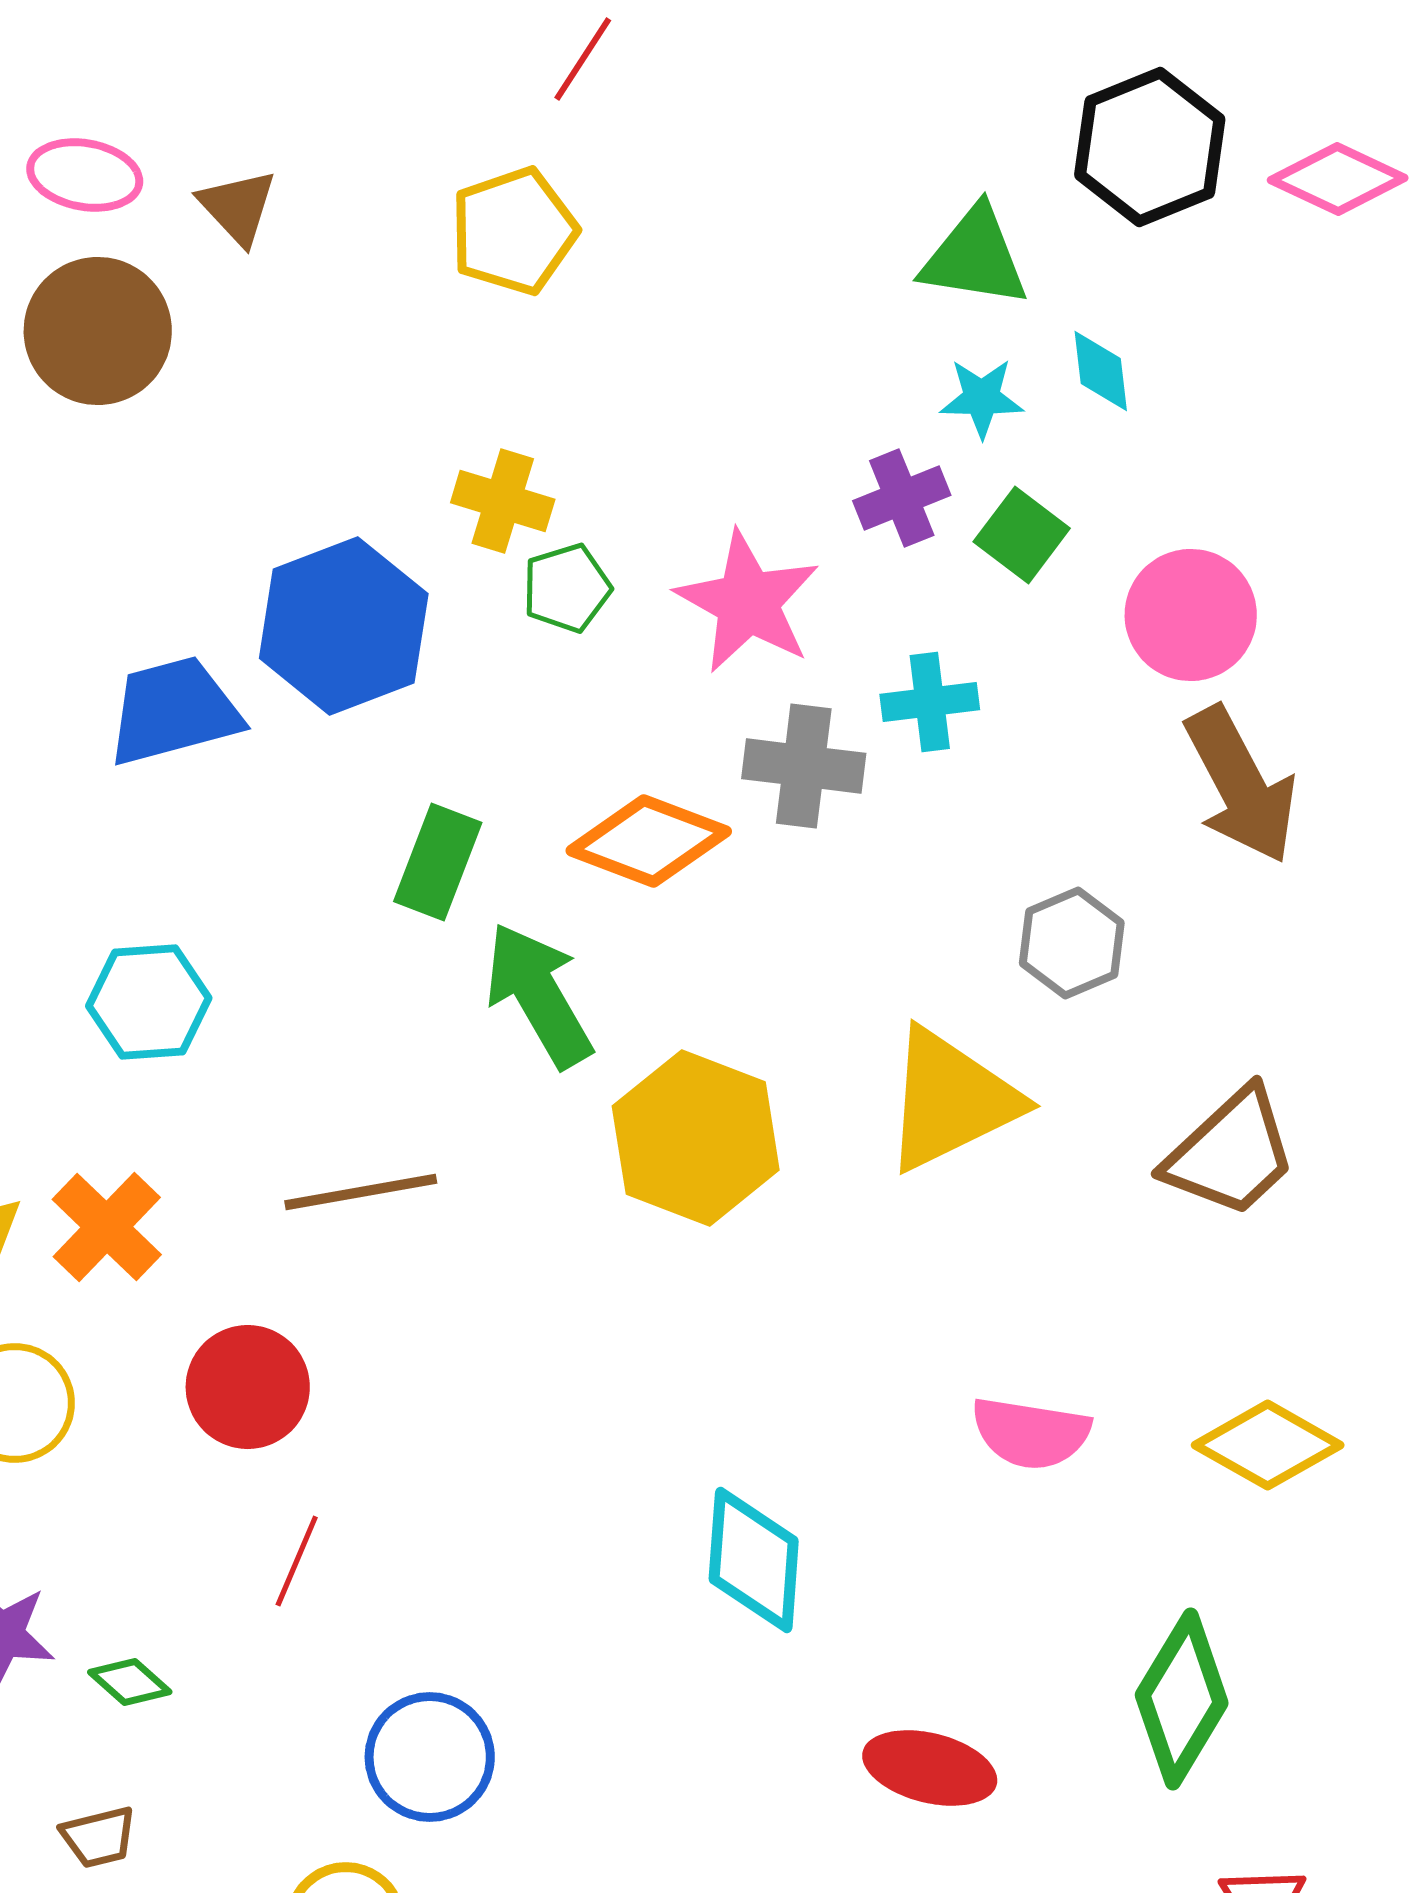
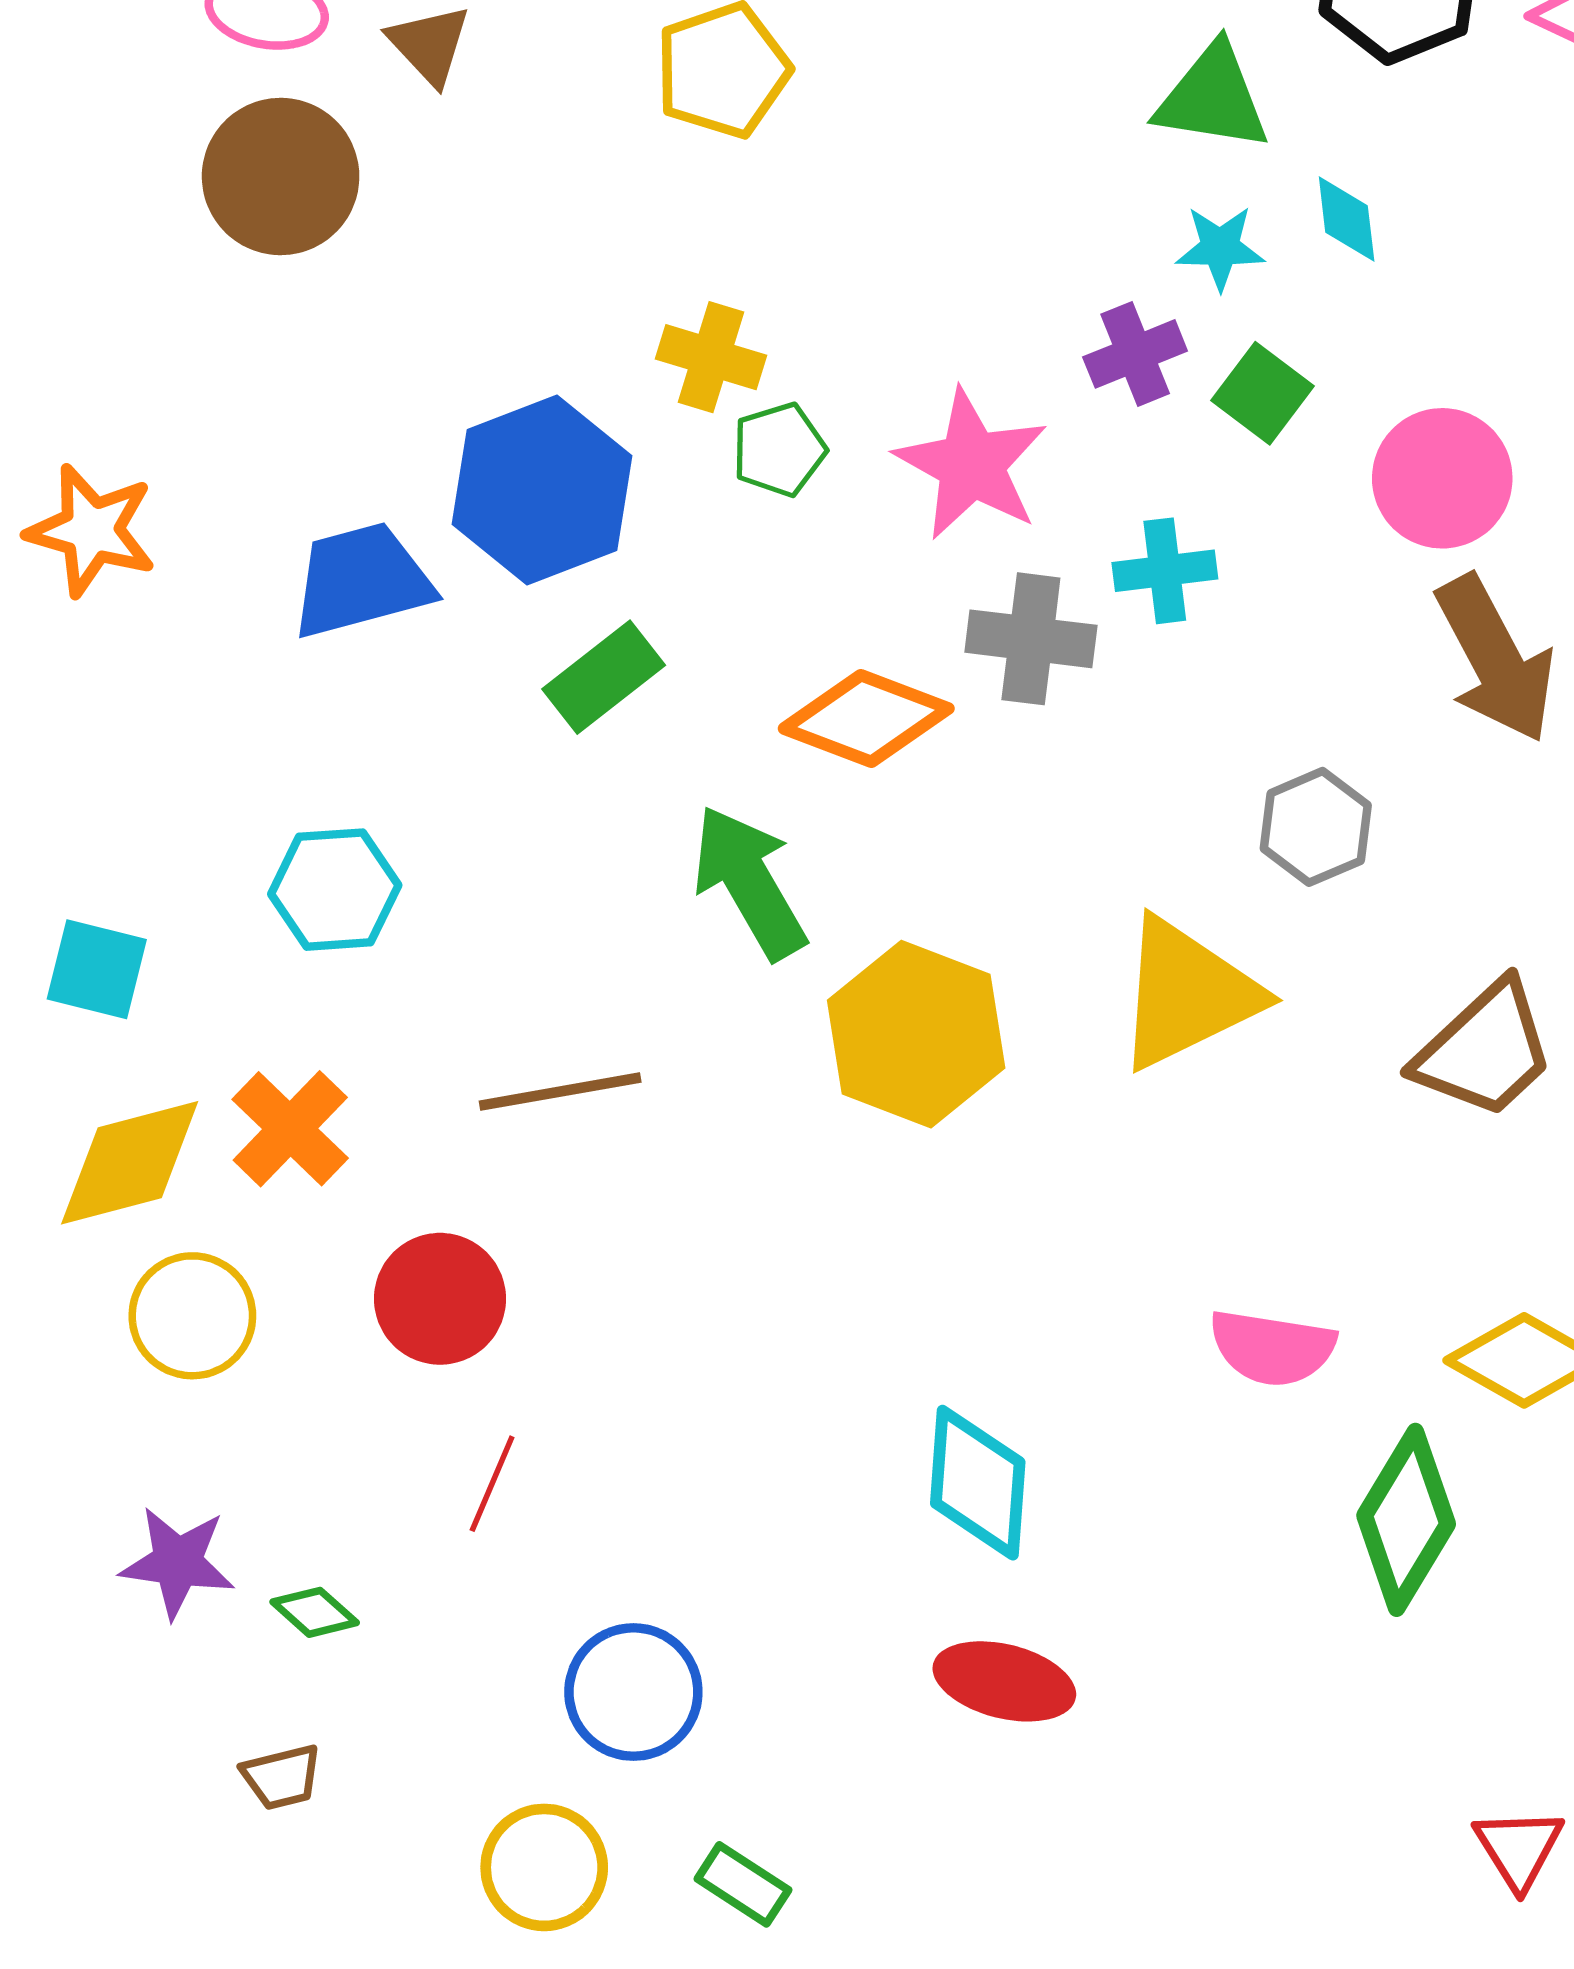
green rectangle: (438, 862) -> (604, 677), moved, turned 31
green diamond: (1182, 1699) -> (1406, 1520), moved
red ellipse: (930, 1768) -> (1004, 1681), moved

